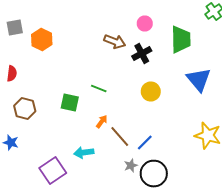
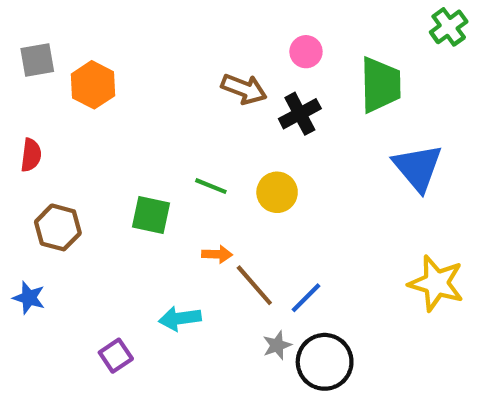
yellow circle: (151, 92) -> (277, 192), moved
orange arrow: (102, 122) -> (217, 254), turned 56
purple square: (53, 170) -> (116, 356), size x0.6

